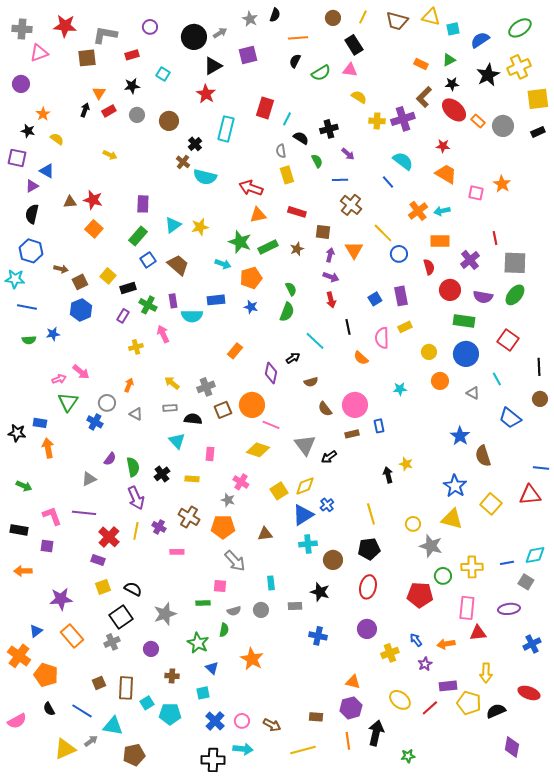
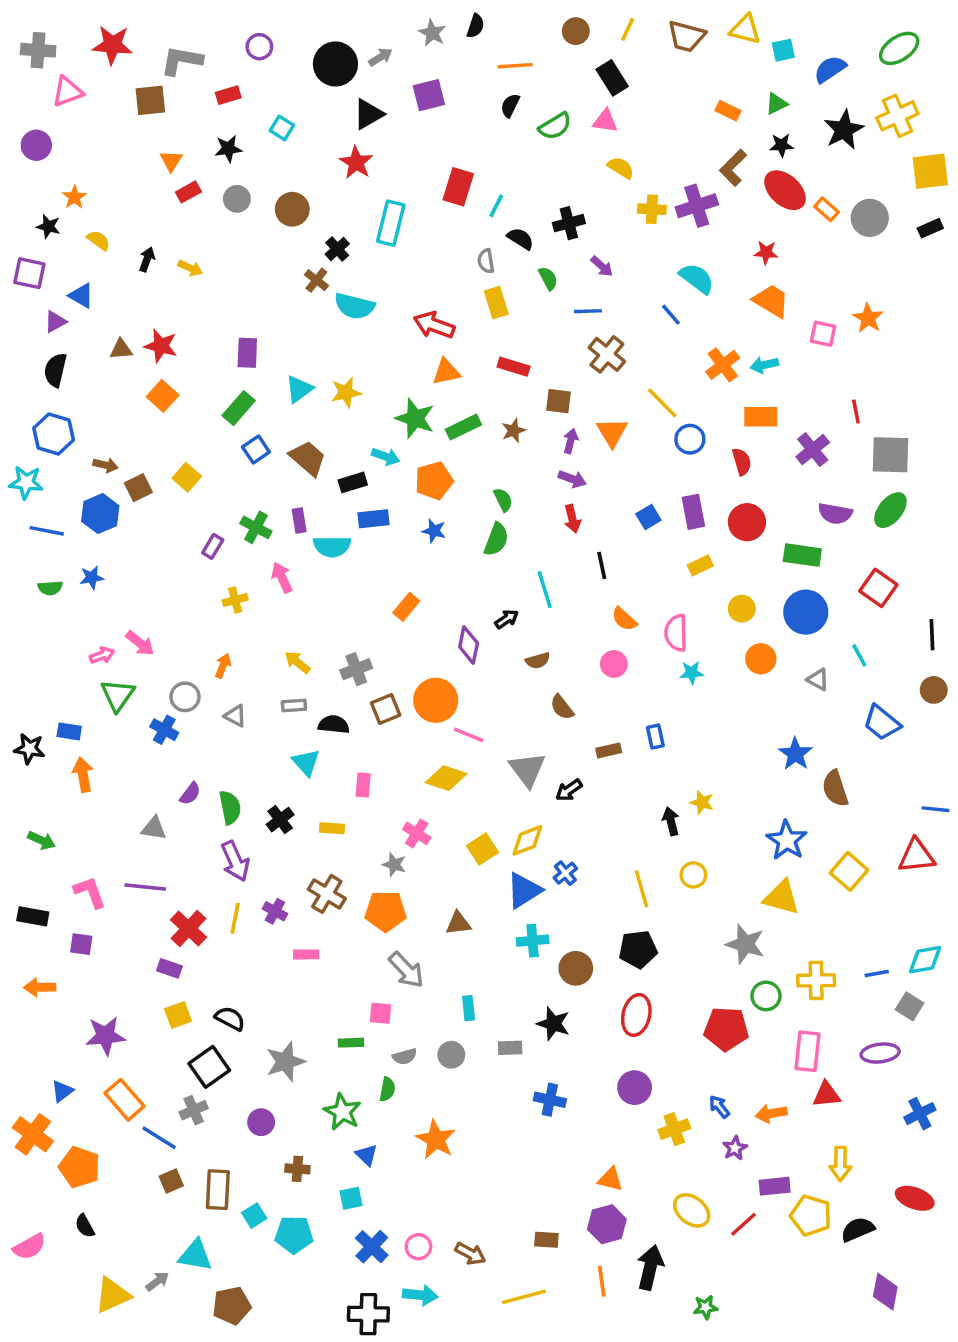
black arrow: (85, 110) -> (147, 259), moved
black rectangle: (128, 288) -> (353, 482), moved
red circle: (450, 290) -> (747, 522), moved
blue hexagon: (81, 310) -> (100, 514), moved
pink semicircle: (382, 338) -> (676, 633), moved
cyan line: (315, 341) -> (545, 590), turned 30
pink circle: (355, 405) -> (614, 664), moved, size x0.6
gray triangle: (89, 479) -> (154, 828), turned 35
yellow circle: (413, 524) -> (693, 875), moved
blue line: (82, 711) -> (159, 1138), moved

